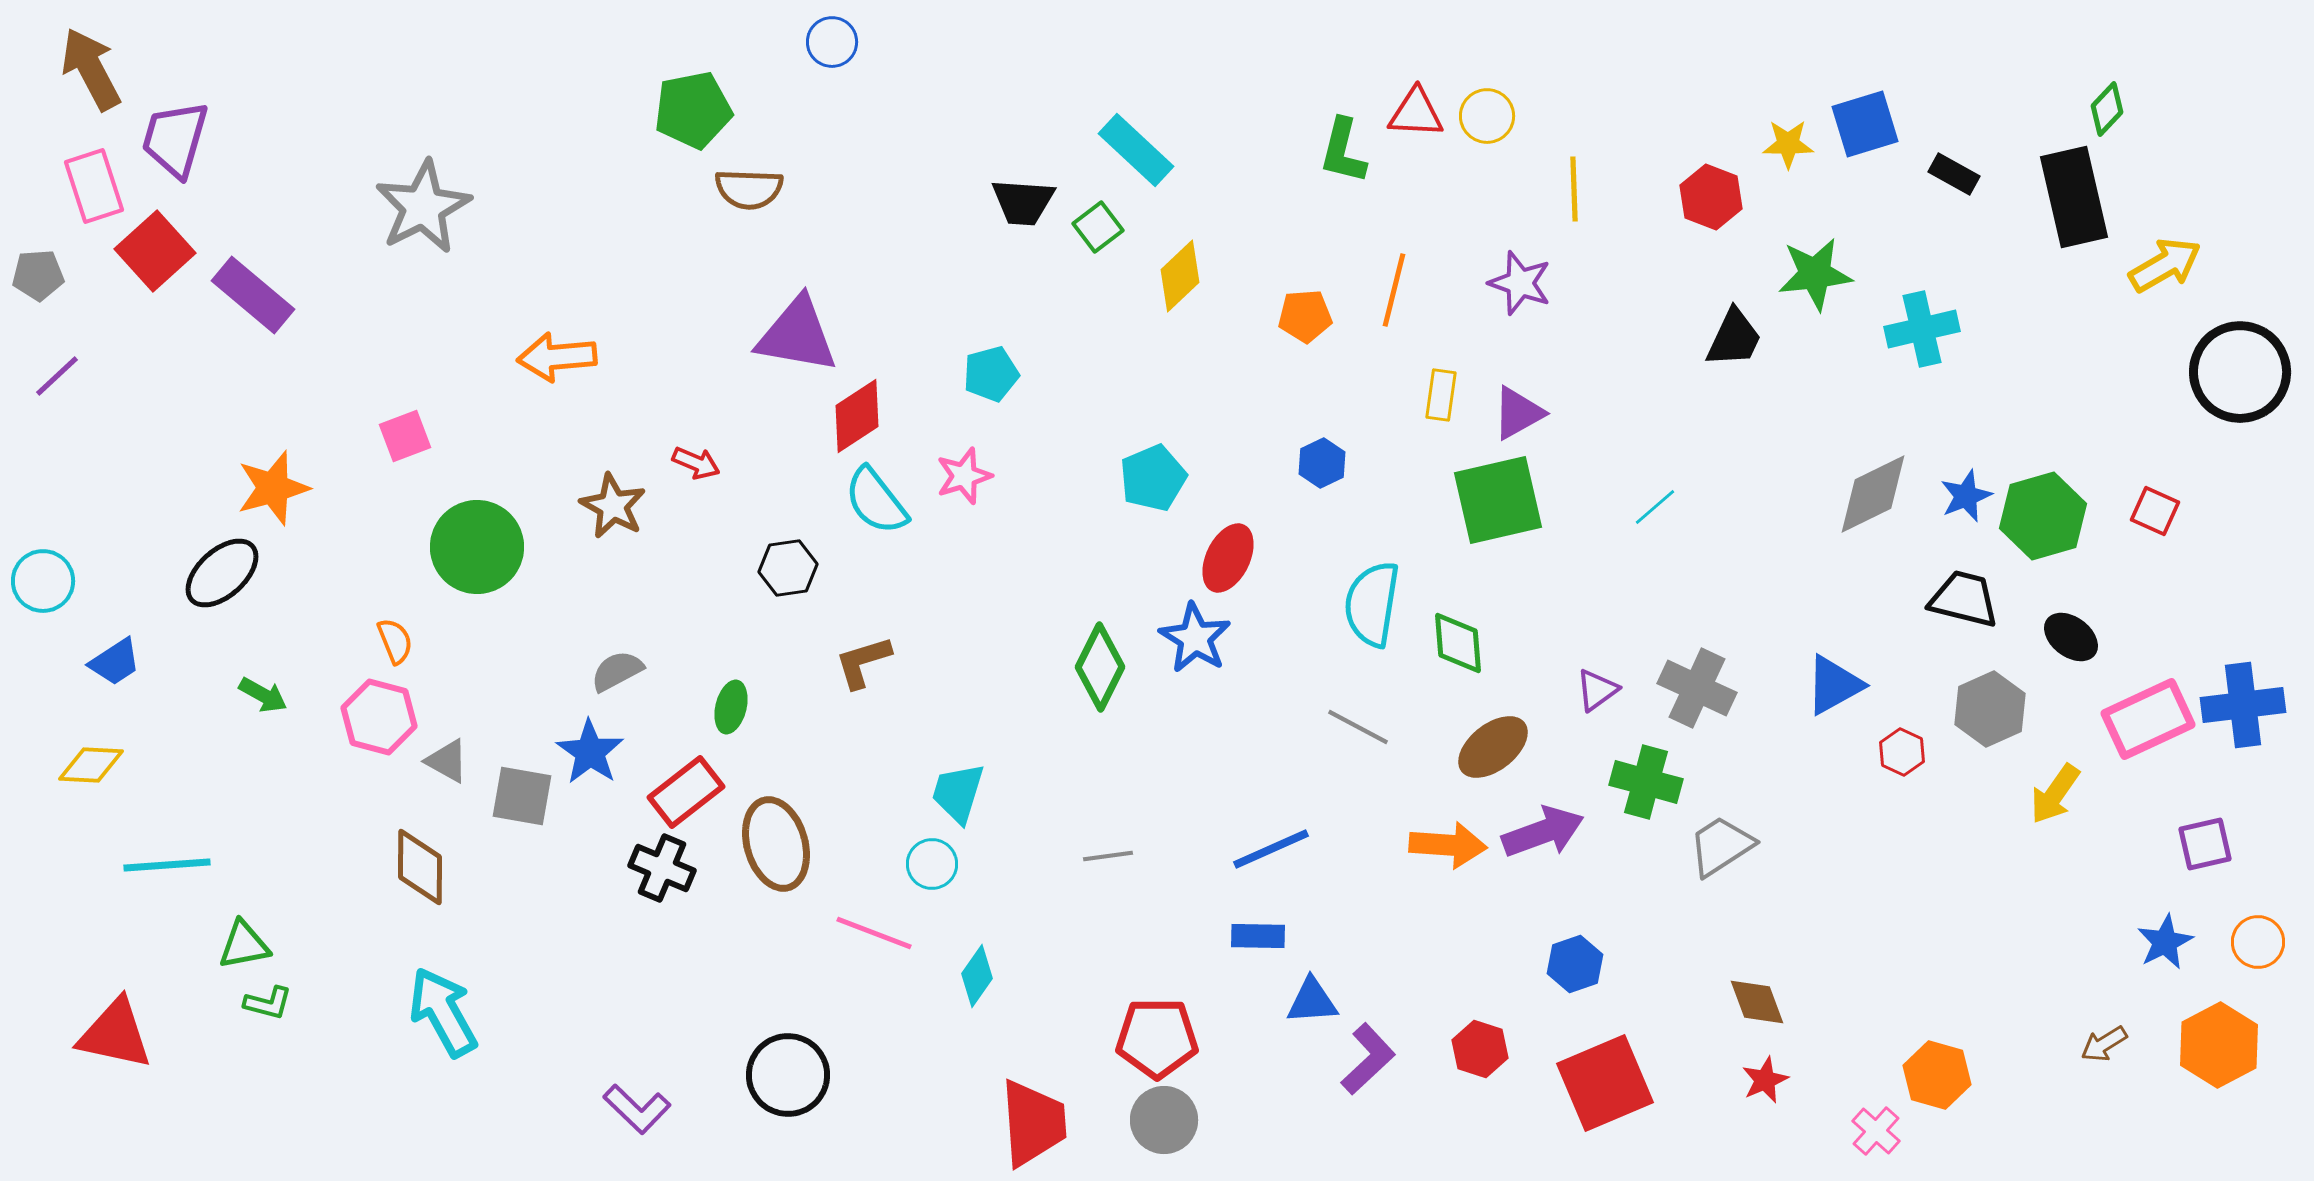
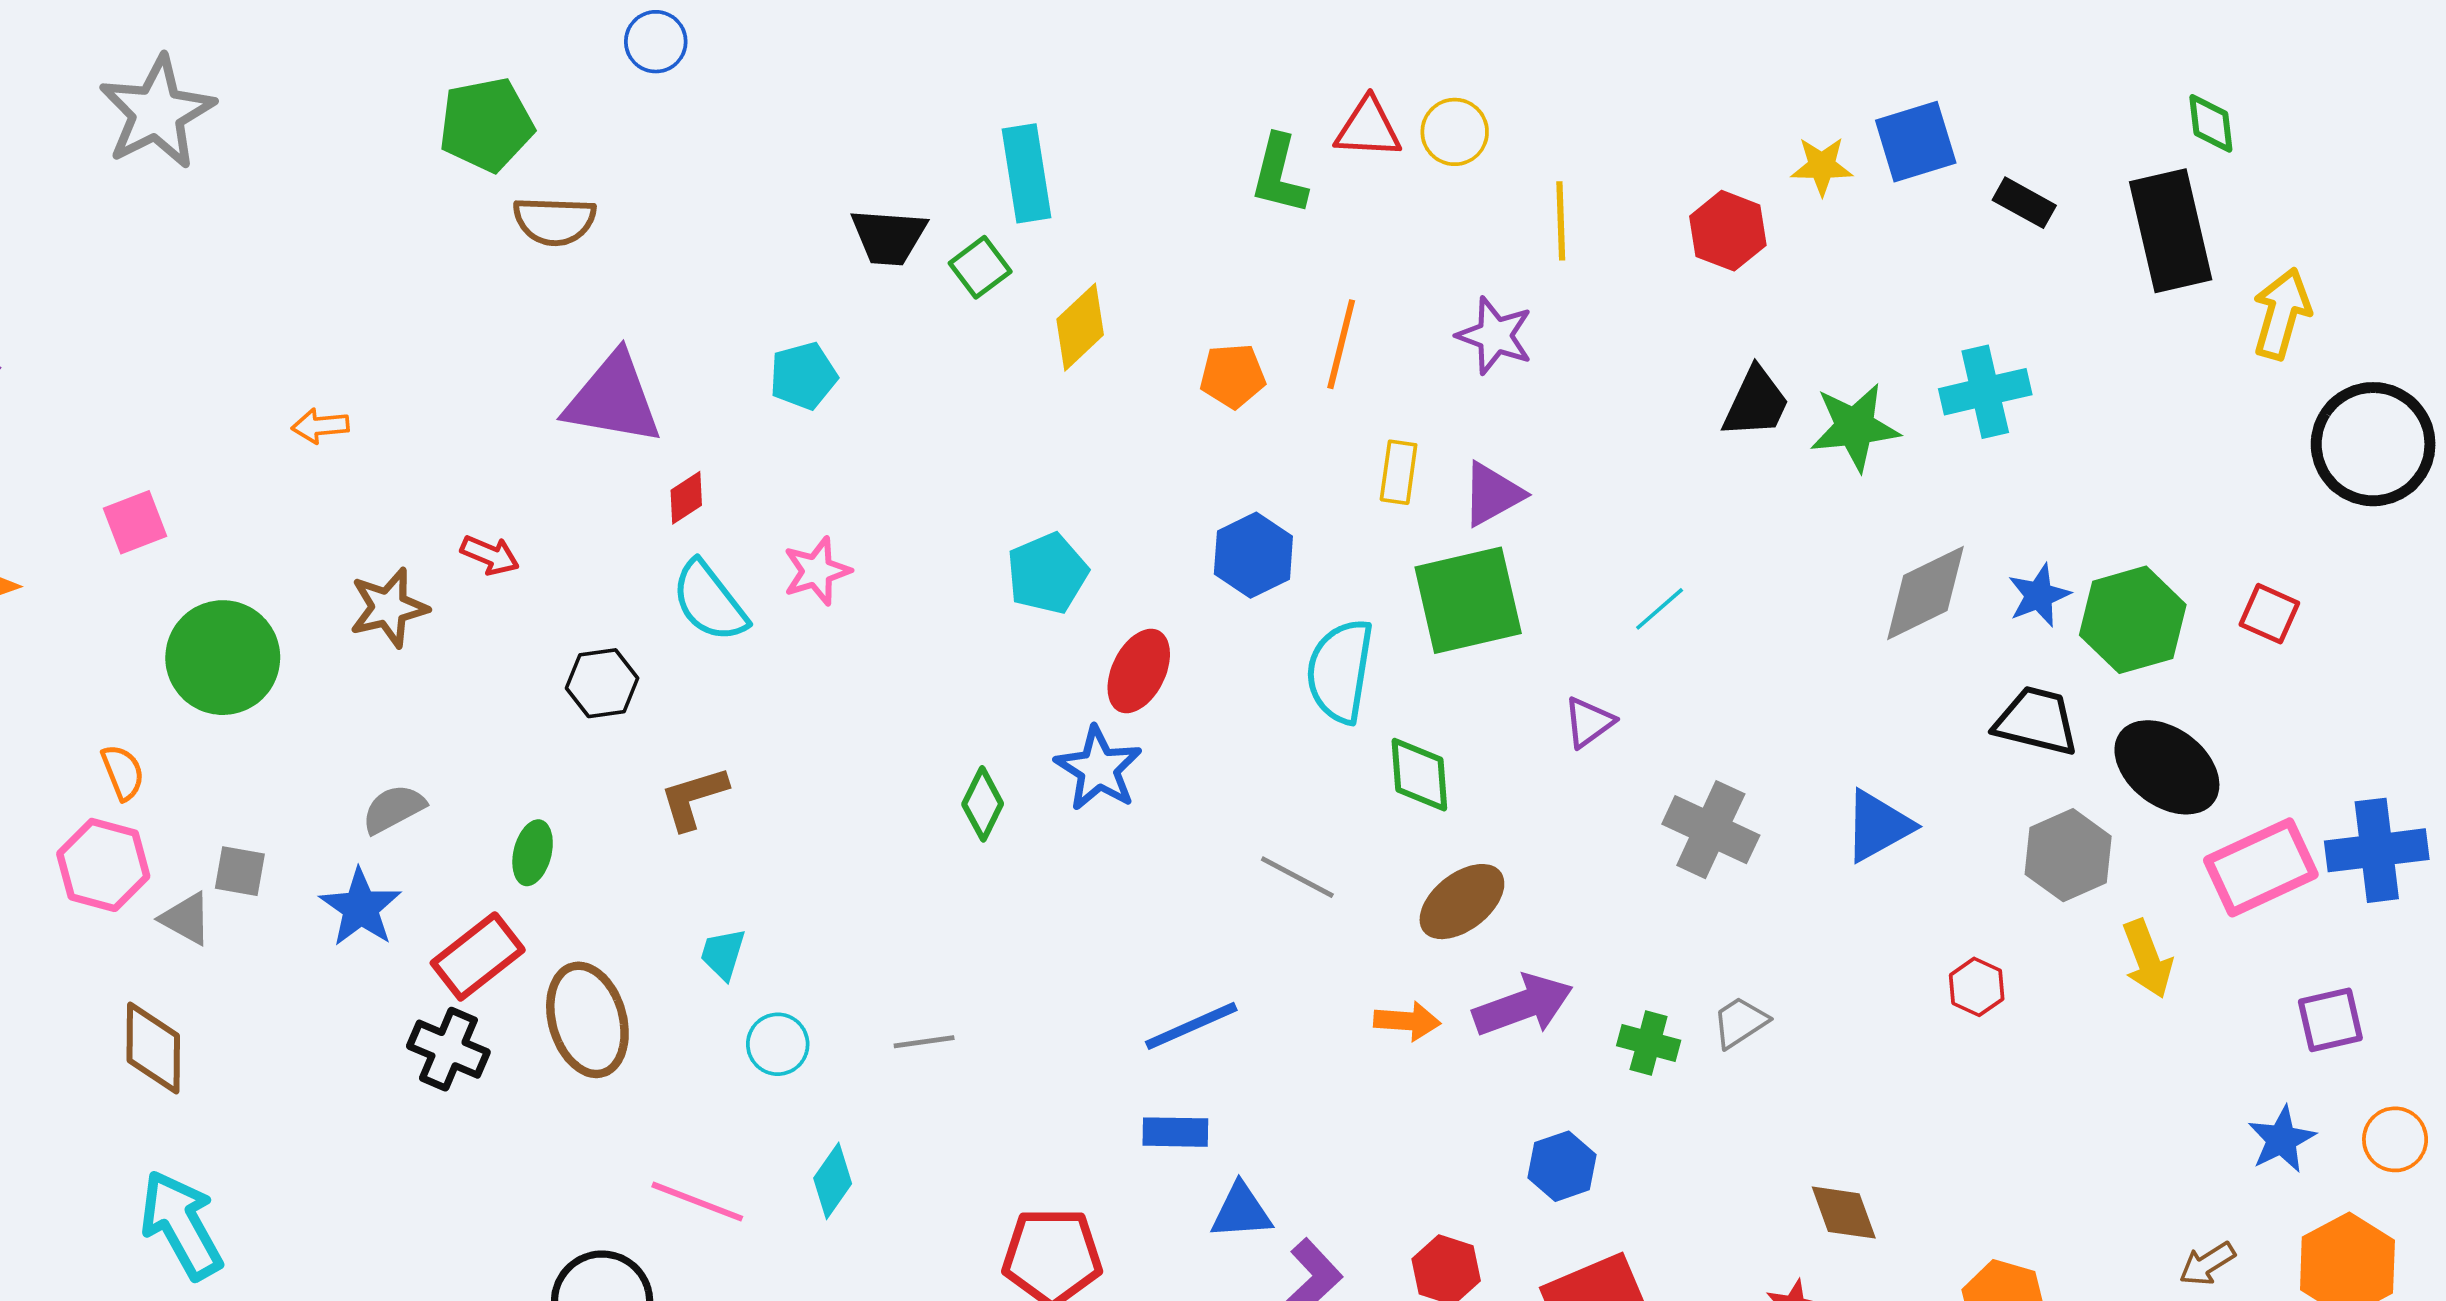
green diamond: (2107, 109) -> (2211, 123), turned -50
cyan rectangle: (1136, 150) -> (1027, 173), turned 38
gray star: (423, 207) -> (157, 112), moved
yellow arrow: (2165, 265) -> (2282, 314), turned -44
green star: (1815, 274) -> (1855, 427), moved
orange arrow: (557, 357) -> (320, 426), size x0.6
cyan pentagon: (991, 374) -> (803, 376), moved
red diamond: (857, 416) -> (686, 498), size x0.6
blue hexagon: (1322, 463) -> (1253, 555), size x1.4
brown star: (613, 506) -> (389, 608), turned 30
cyan semicircle: (1372, 604) -> (1340, 671), moved
black ellipse: (2071, 637) -> (2167, 767), size x1.6
green diamond: (1100, 667) -> (983, 804), size x0.7
purple triangle: (1597, 690) -> (1589, 722), moved
red hexagon: (1902, 752) -> (1977, 987), moved
green cross: (1646, 782) -> (1649, 1043), moved, size x0.7
cyan trapezoid: (958, 793) -> (723, 954), moved, size x0.7
yellow arrow: (2055, 794) -> (2147, 959), turned -56
gray square: (522, 796) -> (240, 871), moved, size x0.7
orange arrow: (1448, 845) -> (1407, 1021), size x0.7
gray trapezoid: (1721, 846) -> (1740, 1022), size x0.7
gray line: (1108, 856) -> (924, 1042), moved
pink line: (874, 933) -> (697, 1202), moved
brown diamond: (1757, 1002) -> (1844, 1213), moved

